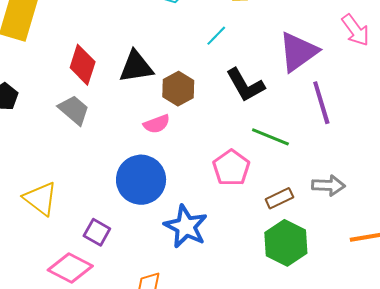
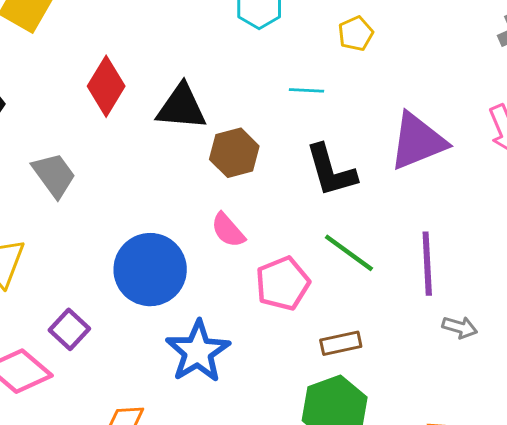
cyan line: (216, 36) -> (306, 90), turned 35
purple line: (321, 103) -> (427, 264), moved
gray trapezoid: (74, 110) -> (54, 175), moved
pink semicircle: (157, 124) -> (228, 230), moved, turned 56
gray arrow: (328, 185) -> (460, 327), moved, size x0.7

